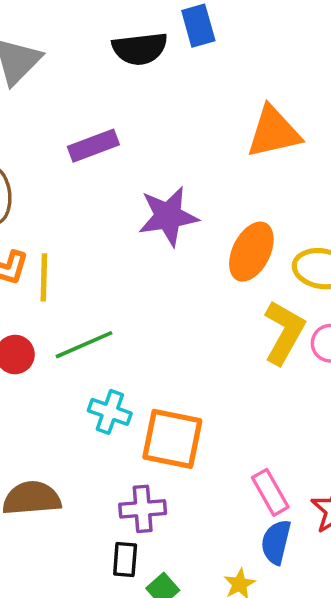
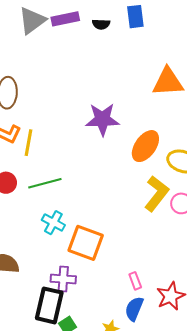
black semicircle: (140, 49) -> (101, 24), size x0.6
purple rectangle: (93, 146) -> (65, 19), moved
pink rectangle: (270, 492) -> (135, 281), size x0.7
black rectangle: (125, 559) -> (49, 305), size x1.8

